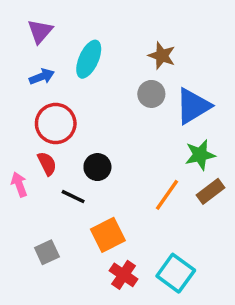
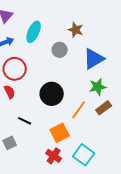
gray circle: (151, 94) -> (60, 50), moved
black circle: (97, 167) -> (52, 94), moved, size x1.5
black line: (73, 197) -> (25, 121), moved
orange square: (108, 235) -> (60, 133), moved

